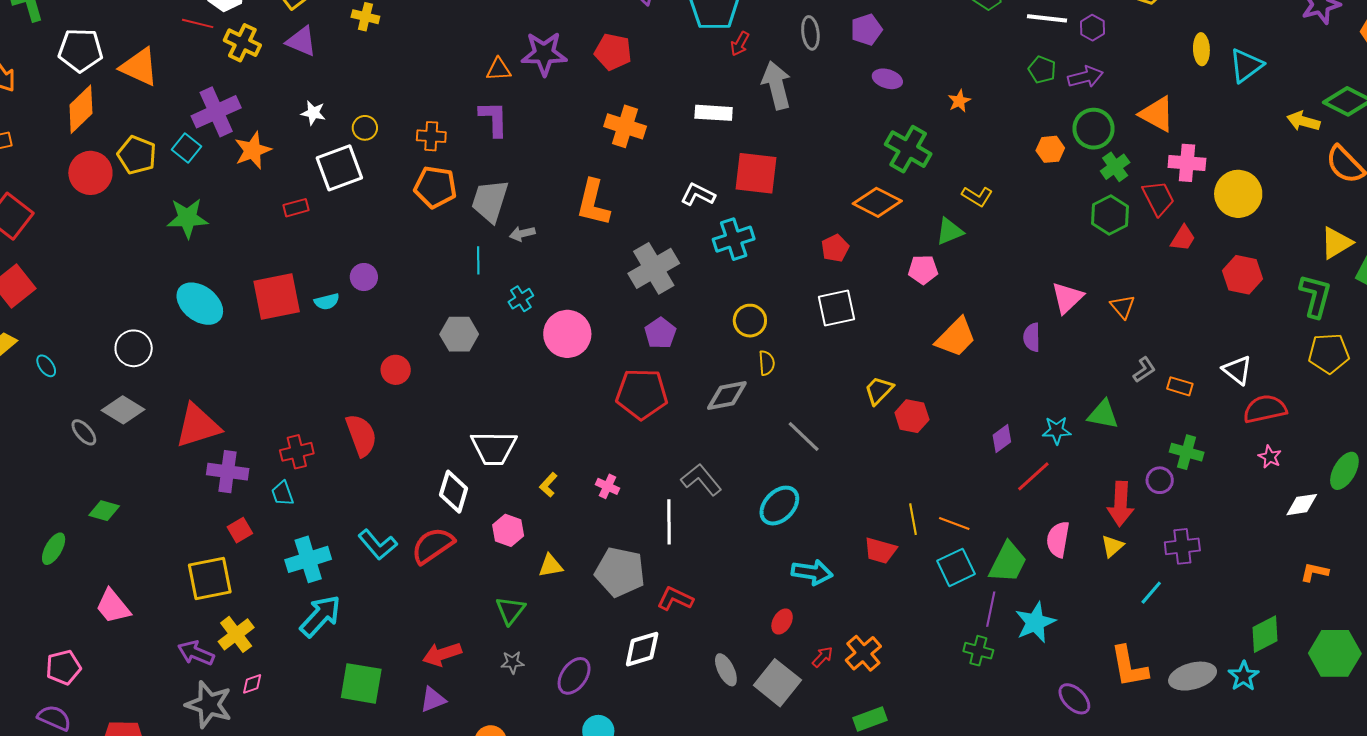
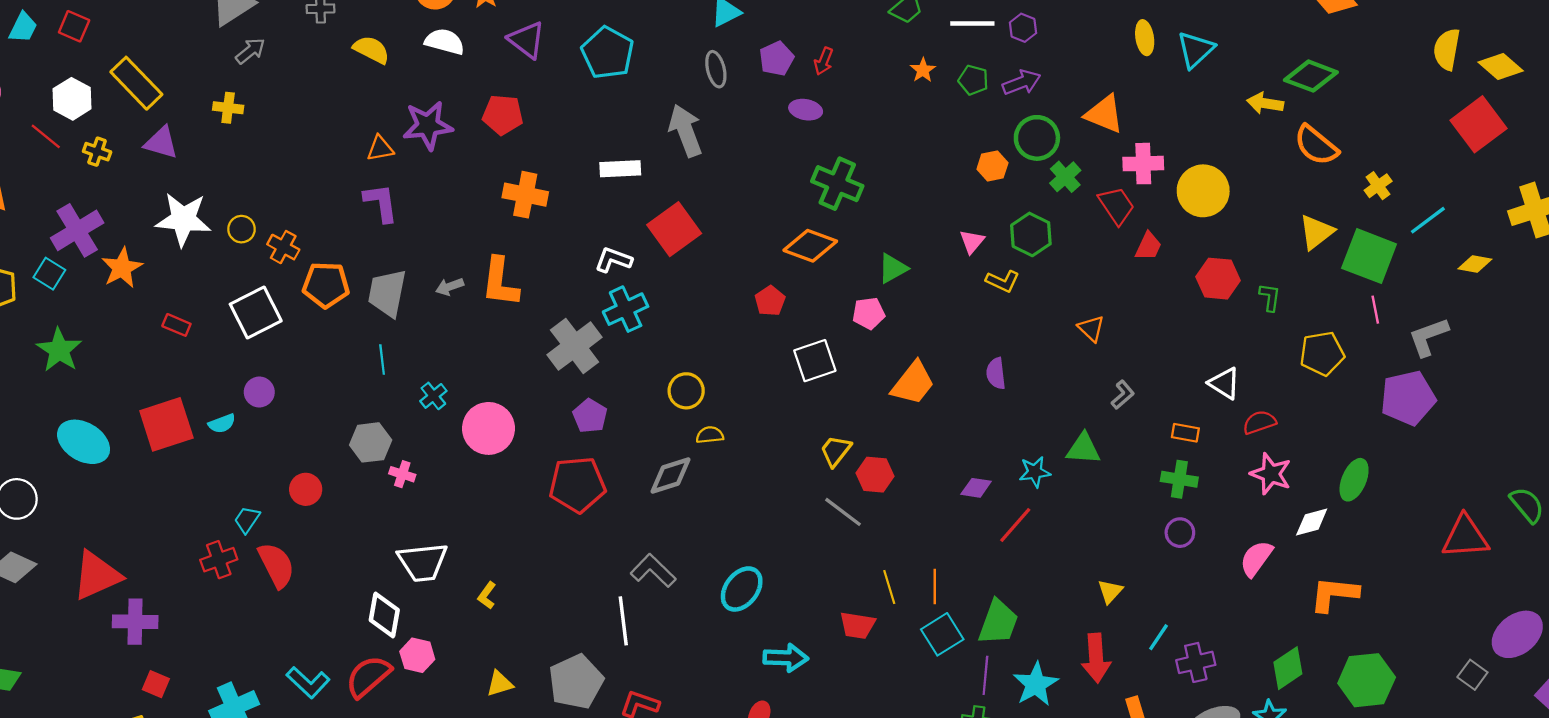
red line: (198, 23) -> (46, 136), turned 32
yellow cross: (242, 43) -> (97, 152), size x0.7
red arrow: (740, 44) -> (824, 61), moved
orange star: (959, 101) -> (923, 70), moved
white star: (313, 113) -> (183, 219), size x2.0
orange cross: (431, 136) -> (283, 247), moved, turned 32
white square: (339, 168) -> (256, 313), moved
red square: (756, 173) -> (674, 229), turned -36
yellow L-shape: (977, 196) -> (1003, 281), moved
red rectangle: (296, 208) -> (176, 325), turned 45
green hexagon: (1110, 215) -> (1031, 234), moved
green star: (187, 218) -> (59, 350), turned -30
gray arrow: (522, 234) -> (450, 287), moved
cyan cross: (734, 239) -> (626, 309), moved
green L-shape: (1315, 296) -> (1270, 297), moved, size x0.6
pink triangle: (1067, 298) -> (972, 242), moved, size x0.7
white square: (836, 308) -> (815, 361), moved
yellow semicircle: (767, 363) -> (710, 435), turned -85
orange rectangle: (1180, 386) -> (1185, 433), moved
red semicircle: (1265, 409) -> (1259, 422), size x0.7
gray line: (804, 436) -> (843, 512), moved
purple diamond: (1002, 439) -> (976, 488), turned 52
red cross: (297, 452) -> (219, 560), moved
pink star: (1270, 457) -> (1271, 474), size x1.6
purple circle: (1160, 480) -> (1180, 533), moved
pink cross: (607, 486) -> (402, 474), moved
cyan trapezoid: (282, 493) -> (247, 520), moved, turned 60
red arrow: (1121, 504) -> (1096, 658), moved
orange line: (954, 524) -> (935, 587), turned 76
red square: (240, 530) -> (156, 684), turned -30
pink hexagon: (508, 530) -> (417, 655), moved
pink semicircle: (1058, 539) -> (1256, 558), moved, turned 33
purple cross: (1182, 546) -> (1196, 662), moved
gray pentagon: (620, 572) -> (576, 682), turned -30
orange L-shape: (1314, 572) -> (1334, 594), size x1.6

